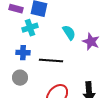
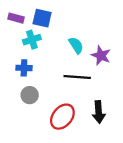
black line: (51, 61) -> (77, 77), moved
gray circle: (20, 78) -> (30, 95), moved

